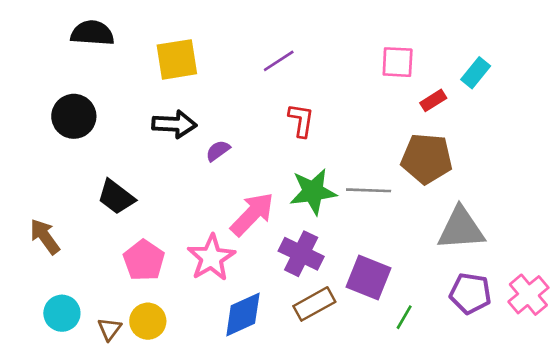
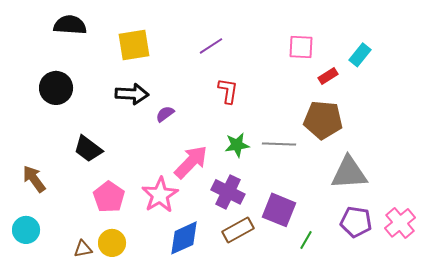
green star: (313, 192) -> (237, 145), size x0.7
cyan circle: (62, 313) -> (26, 230), moved
brown triangle: (110, 329) -> (83, 249), turned 42

